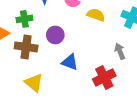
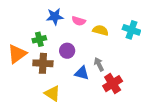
gray arrow: (120, 51) -> (99, 64), moved

